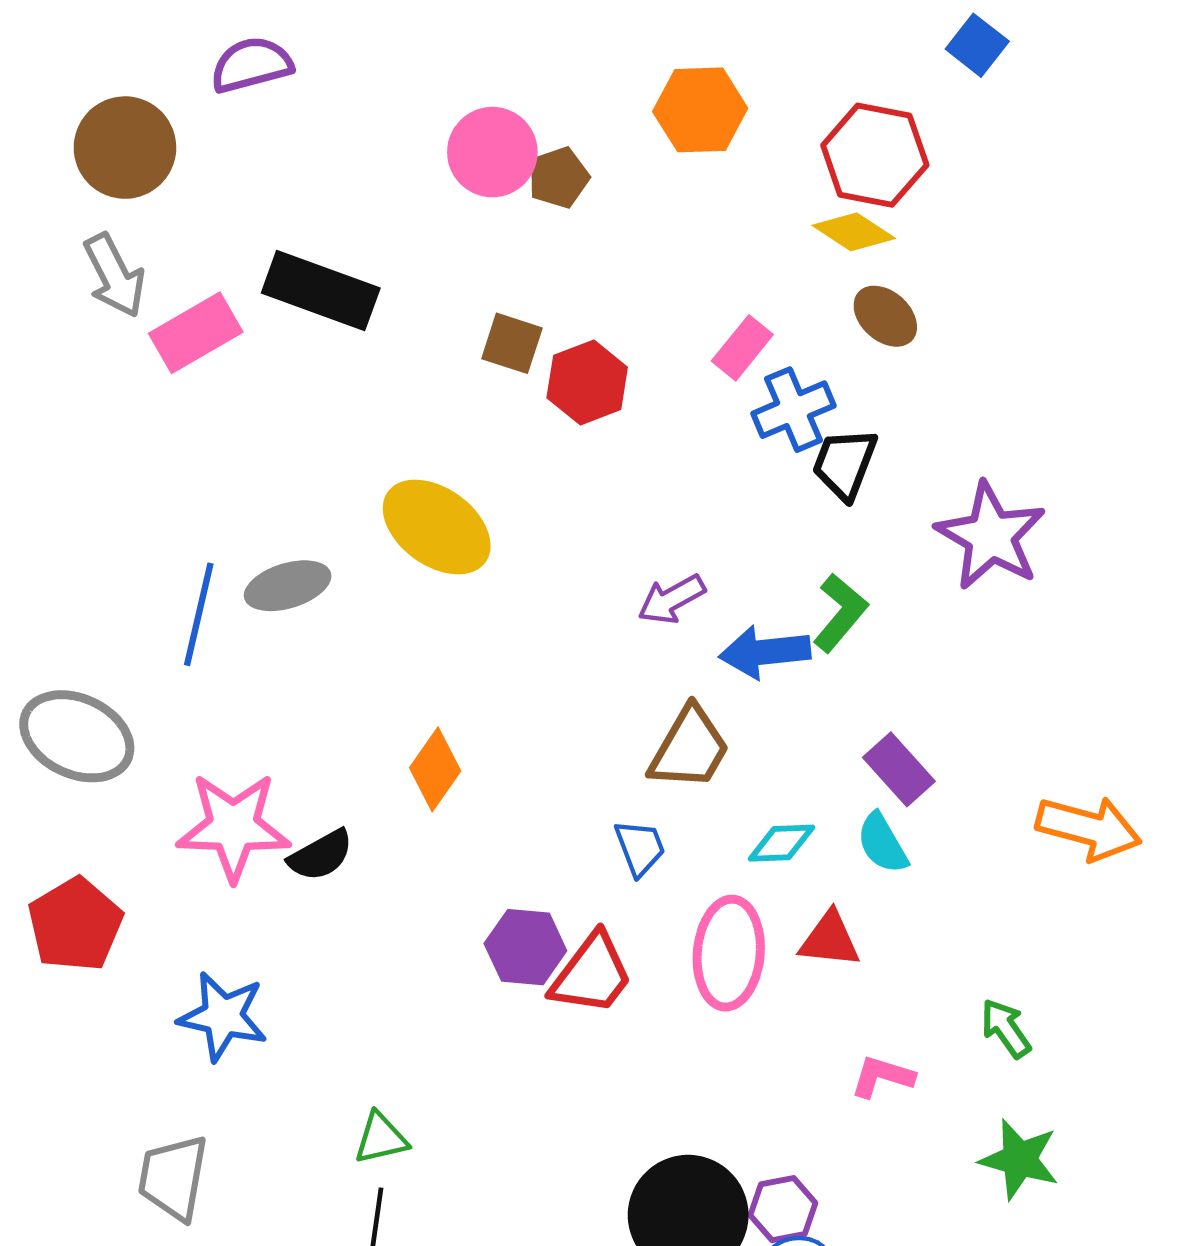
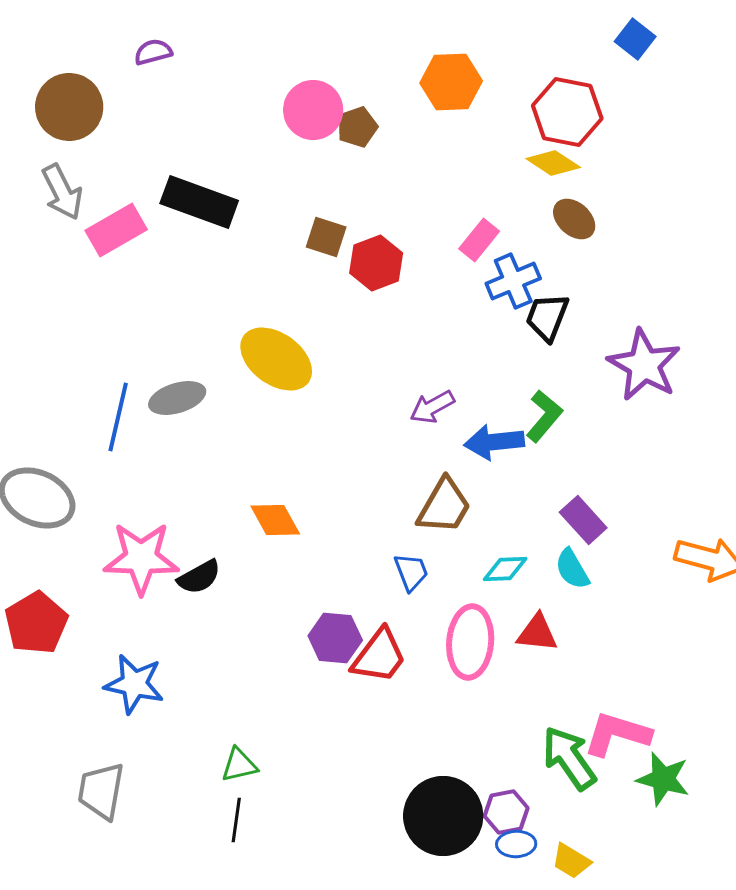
purple semicircle: (251, 65) -> (153, 52), size x0.7
orange diamond: (435, 769) -> (275, 520), turned -64
green arrow: (1006, 1028) -> (569, 758), moved, size x1.6
pink L-shape: (882, 1077) -> (617, 734), moved, size x1.6

